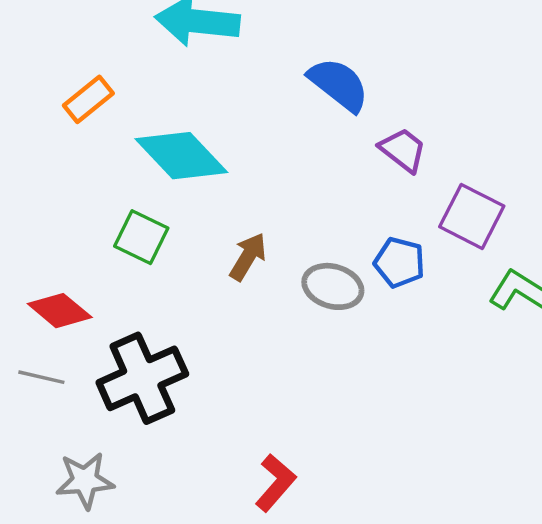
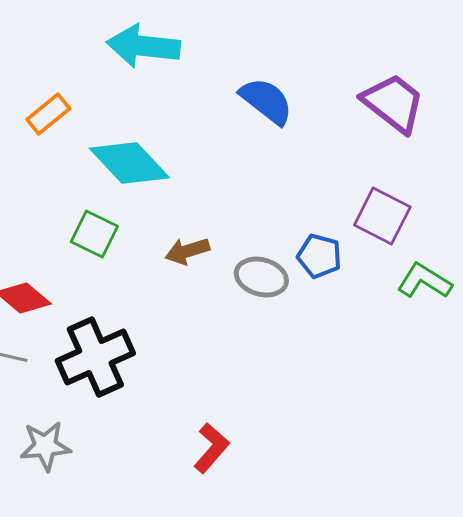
purple trapezoid: (403, 150) -> (393, 103), moved, size x1.5
brown arrow: (248, 257) -> (187, 251), turned -138

